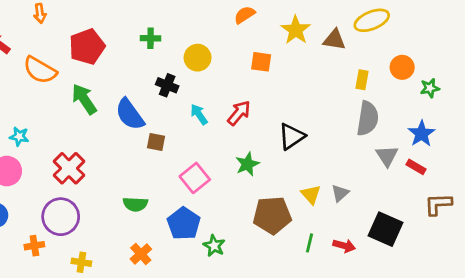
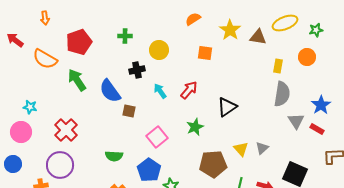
black cross: (167, 85) -> (137, 70), turned -35
green star: (430, 88) -> (316, 30), moved

